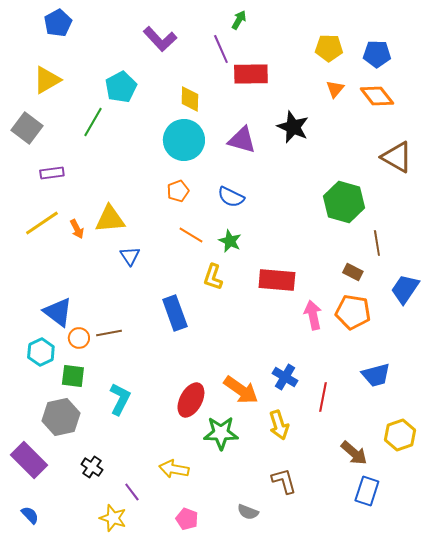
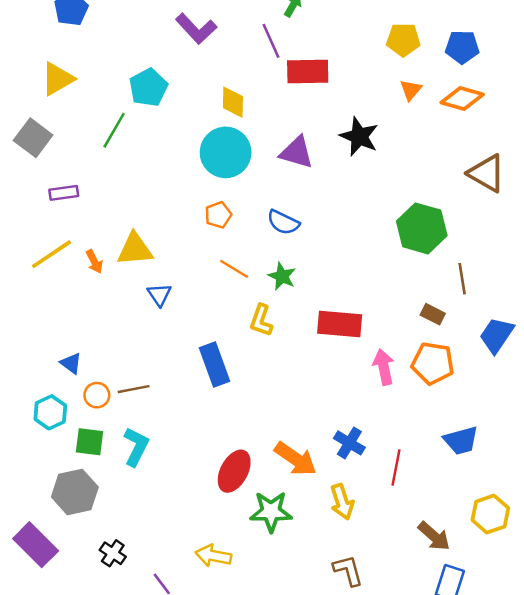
orange diamond: (377, 96) -> (462, 98), turned -36
blue triangle: (58, 312) -> (71, 363), size x0.6
cyan L-shape: (120, 399) -> (136, 447), moved

